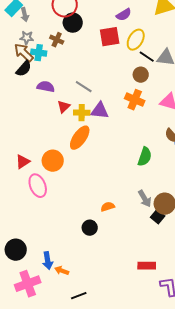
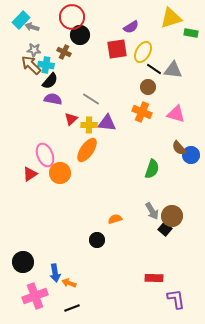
gray arrow: (25, 15) -> (32, 27), turned 120
black semicircle: (24, 69) -> (50, 81), moved
pink ellipse: (38, 186) -> (45, 155), moved
black line: (79, 296) -> (72, 308), moved

